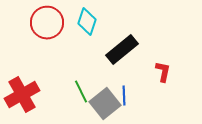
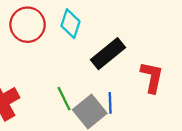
red L-shape: (163, 72) -> (152, 77), size x1.4

